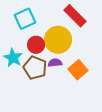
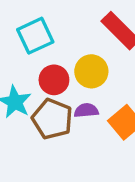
yellow circle: (58, 40) -> (91, 71), size x0.7

